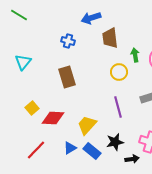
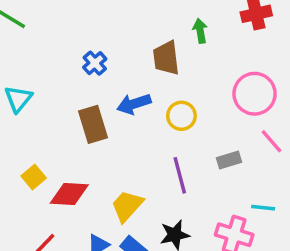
blue arrow: (91, 18) -> (134, 104), moved
blue cross: (68, 41) -> (95, 63), turned 32
green arrow: (135, 55) -> (200, 31), moved

